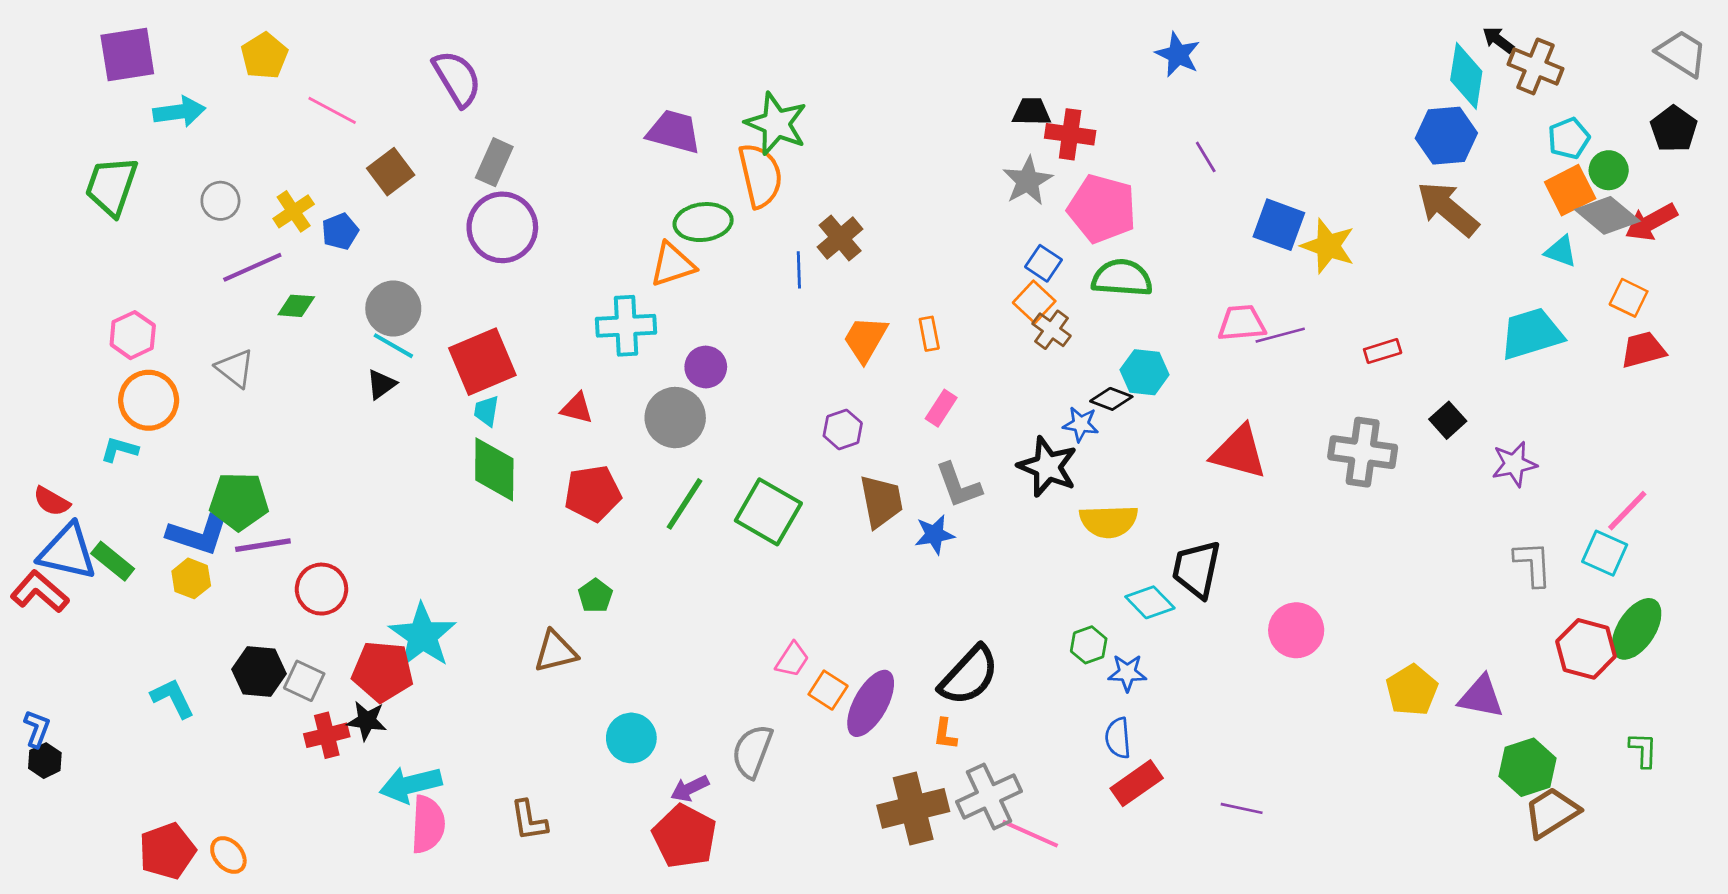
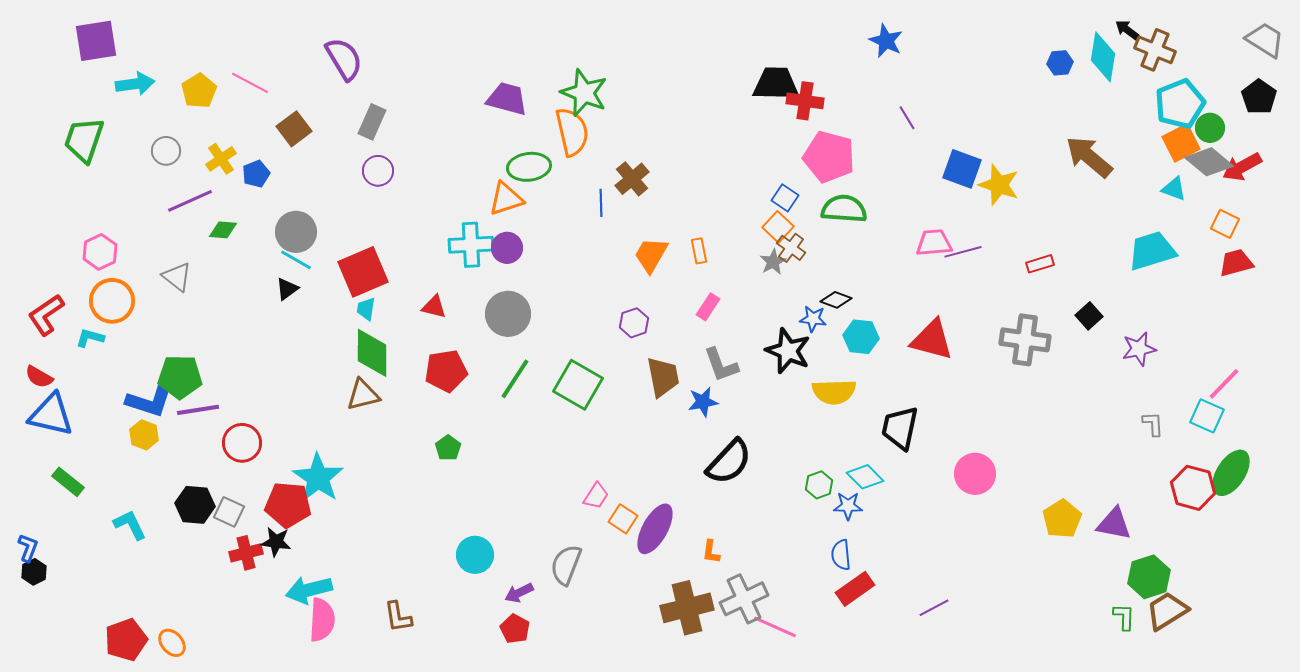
yellow pentagon: (264, 56) -> (199, 91), moved
black trapezoid: (1032, 112) -> (776, 84), size x1.6
blue hexagon: (1446, 136) -> (1060, 63), moved, size x0.6
cyan pentagon: (1569, 138) -> (1180, 104), size x1.6
gray star: (1028, 181) -> (773, 262), moved, size x0.7
purple circle: (502, 227) -> (378, 171), size x0.6
purple circle: (706, 367) -> (507, 248), moved
cyan hexagon: (1145, 372) -> (861, 337), moved
green rectangle: (113, 561) -> (68, 482), moved
gray L-shape: (1533, 564) -> (1153, 424), size x0.7
red L-shape: (40, 592) -> (46, 315), moved, turned -75
cyan diamond: (1150, 602) -> (865, 477), moved
brown triangle: (556, 652) -> (363, 395), moved
black semicircle: (969, 675) -> (729, 462), moved
green L-shape: (1643, 750) -> (1124, 617), moved
purple line: (1242, 808) -> (934, 608), turned -40
red pentagon: (684, 836) -> (515, 629), size x0.6

